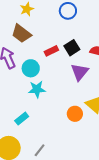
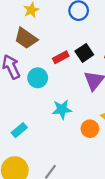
cyan star: (37, 89) -> (62, 109), moved
cyan rectangle: (22, 119) -> (19, 130), moved

